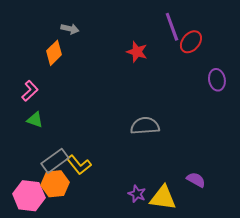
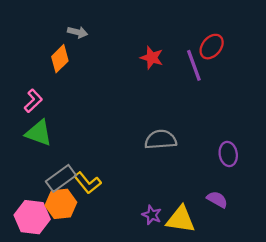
purple line: (172, 27) -> (194, 65), moved
purple ellipse: (217, 80) -> (228, 154), moved
green triangle: (35, 120) -> (39, 133), size x1.5

